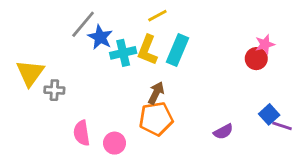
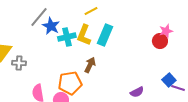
orange pentagon: (156, 119) -> (70, 83), moved

